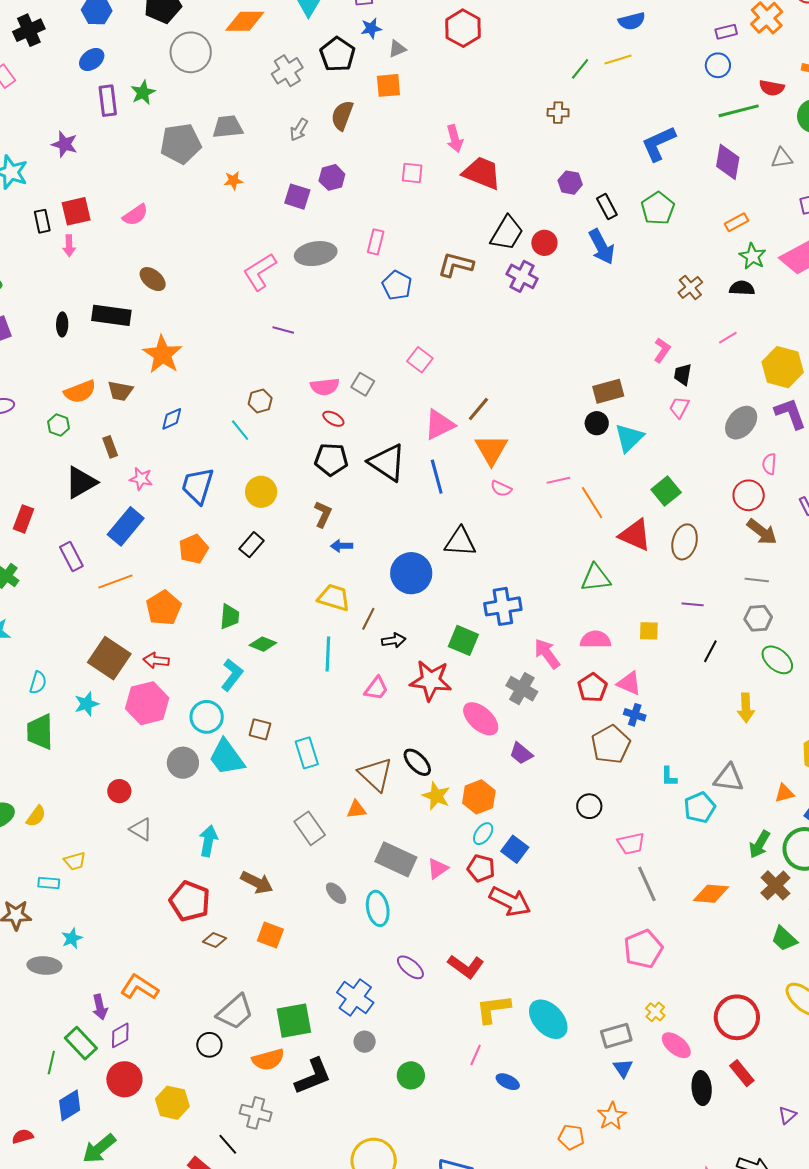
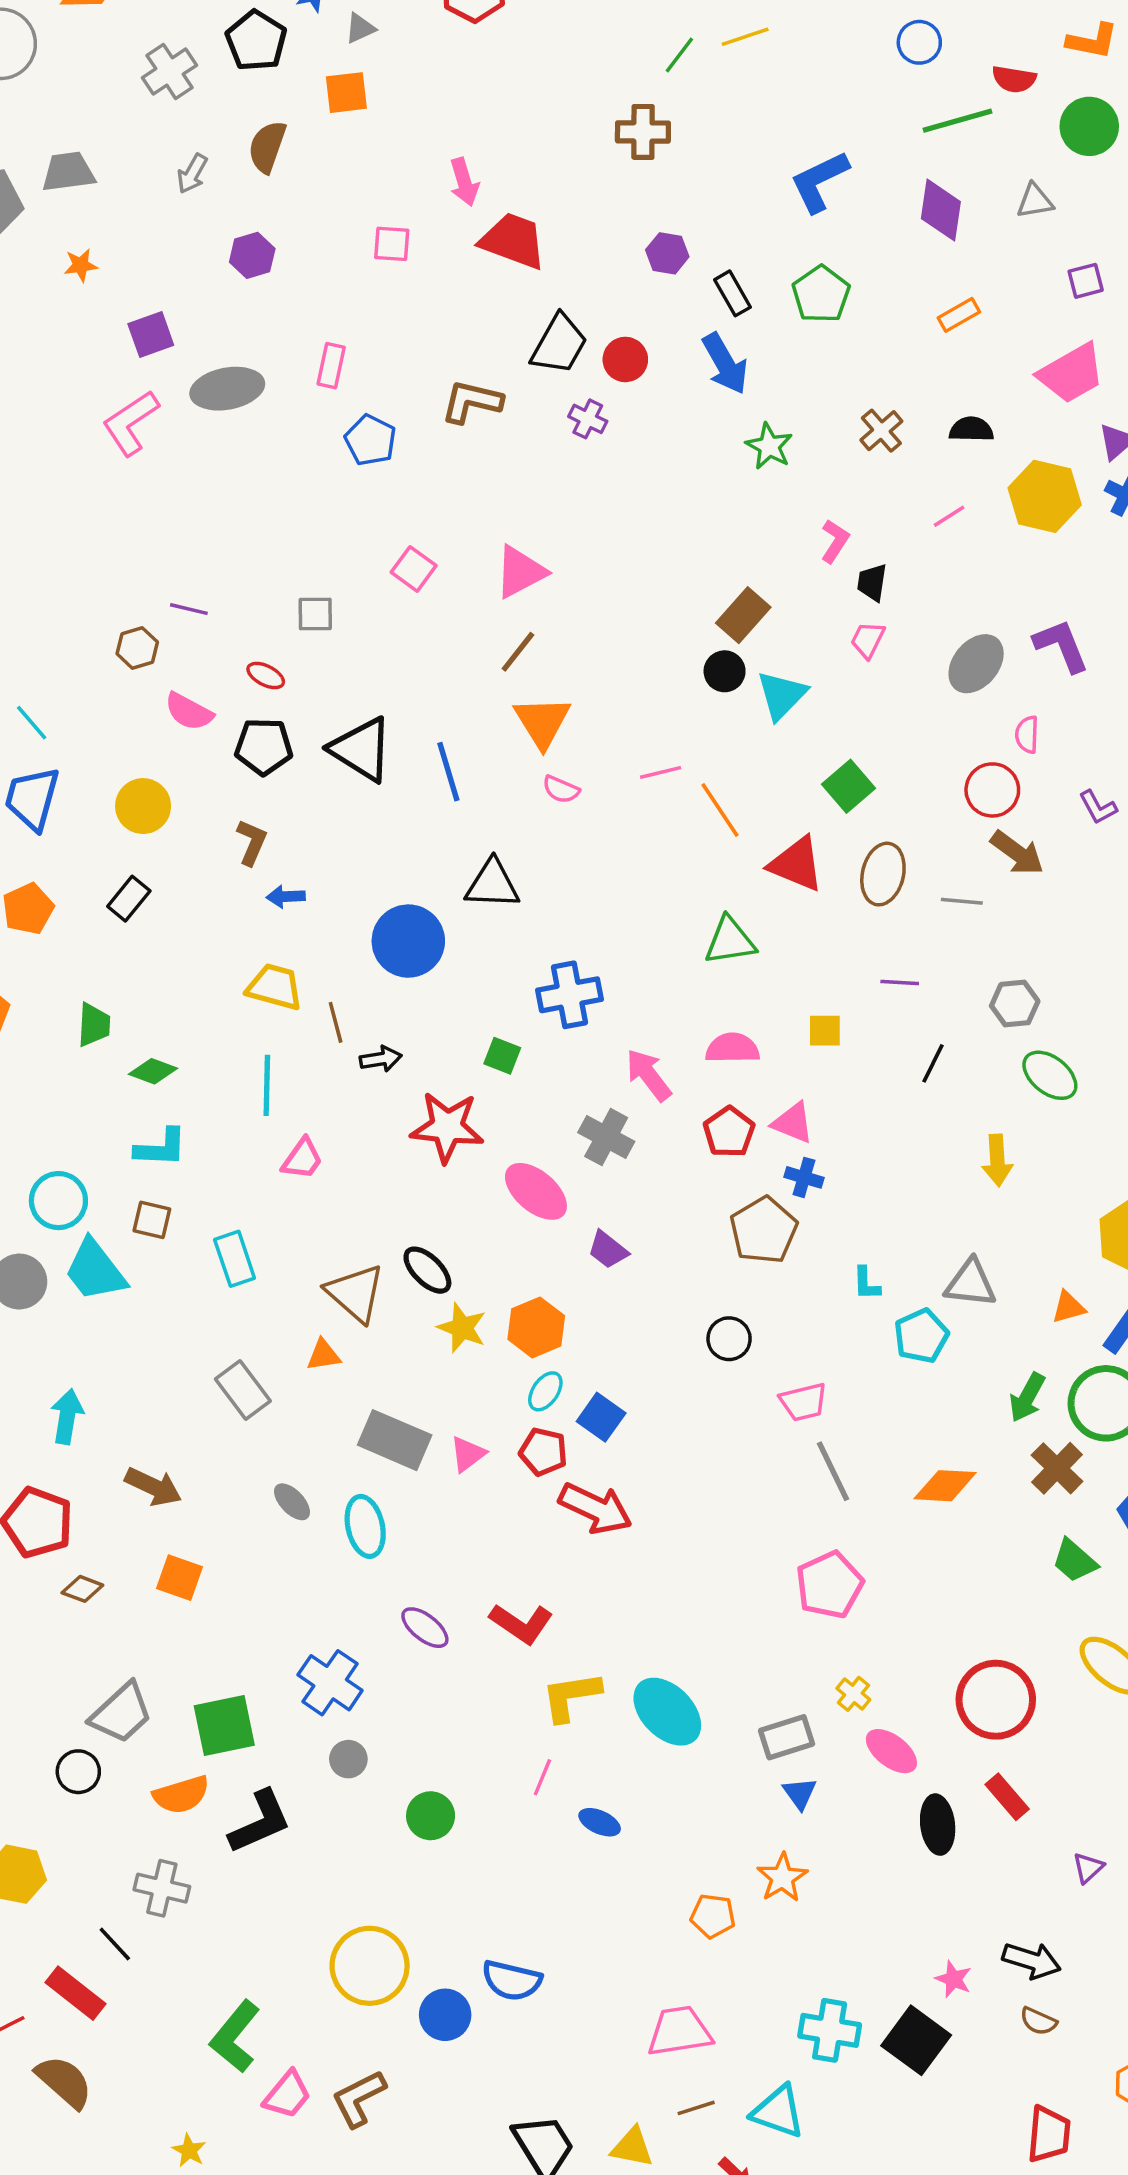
brown cross: (558, 113) -> (643, 132), size x1.4
purple square: (297, 197) -> (151, 335), moved, turned -36
green star: (753, 256) -> (769, 446), moved
purple cross: (522, 276) -> (588, 419), size x0.7
purple line: (283, 330) -> (189, 609), moved
yellow hexagon: (783, 367) -> (1045, 496), moved
gray square: (363, 384) -> (315, 614), turned -30
pink semicircle: (325, 387) -> (189, 712), moved, turned 36
brown rectangle: (608, 391) -> (743, 615), turned -32
pink triangle: (439, 425) -> (520, 572), moved
cyan line: (240, 430) -> (32, 723), moved
gray line: (757, 580) -> (962, 901), moved
brown line: (368, 619) -> (336, 1022), turned -40
green square: (463, 640) -> (502, 1056), size x0.7
cyan L-shape: (232, 675) -> (161, 1148), moved, turned 56
pink trapezoid: (376, 688) -> (302, 1159), moved

